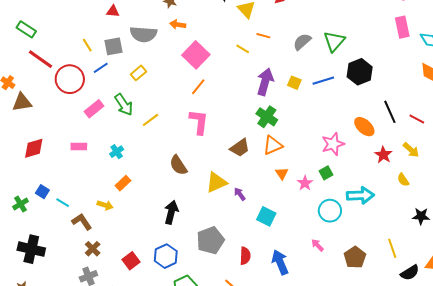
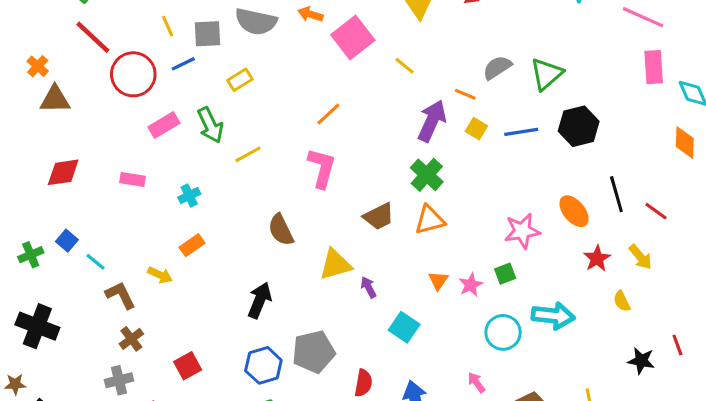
orange line: (263, 36) -> (465, 94), moved
pink square: (196, 55) -> (353, 37), moved
orange triangle: (282, 173) -> (438, 281), moved
blue hexagon: (166, 256) -> (263, 365), moved

